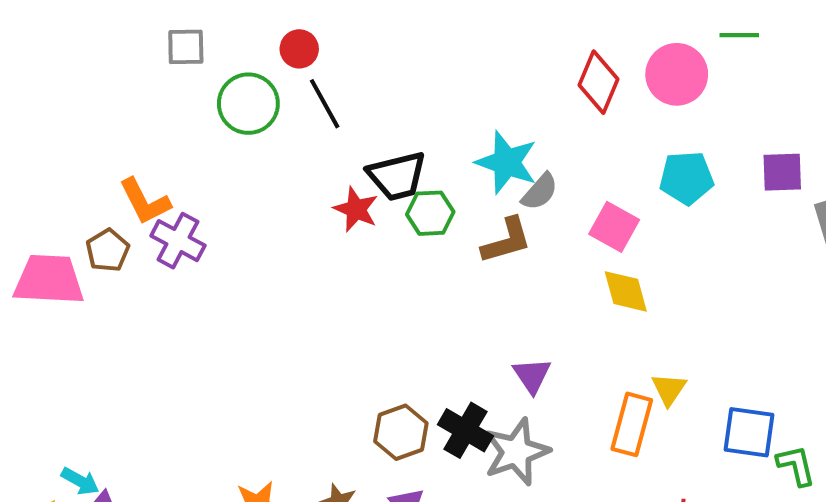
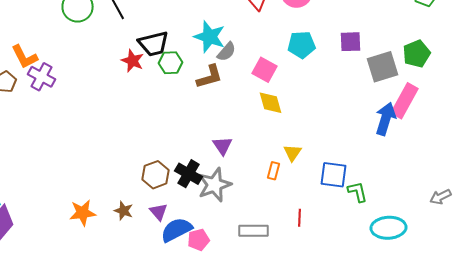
orange rectangle: (632, 424) -> (274, 171), size x0.6

